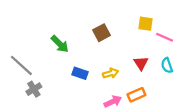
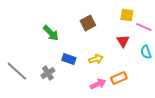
red triangle: (141, 63) -> (123, 41), moved
gray line: (21, 65) -> (17, 71), moved
gray cross: (34, 89) -> (48, 73), moved

